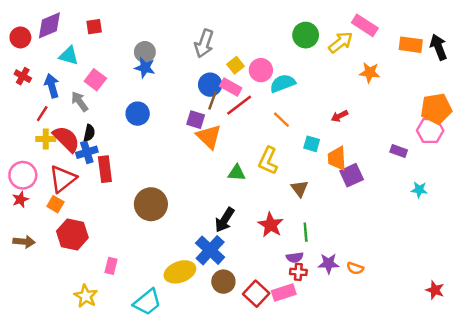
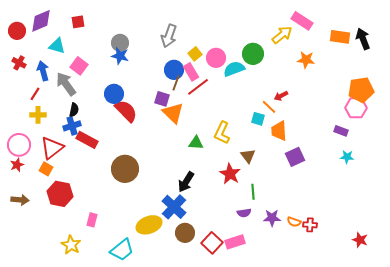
green circle: (306, 35) -> (253, 54), moved
pink rectangle: (231, 87) -> (191, 72), turned 30
gray arrow: (80, 102) -> (66, 84), size x1.4
orange line: (281, 120) -> (269, 107), moved
red semicircle: (66, 139) -> (126, 111), moved
purple rectangle: (399, 151) -> (341, 131), moved
red rectangle: (105, 169) -> (87, 140), turned -55
purple square: (352, 175) -> (295, 157), moved
red star: (271, 225) -> (230, 174), moved
red cross: (298, 272) -> (310, 225), moved

